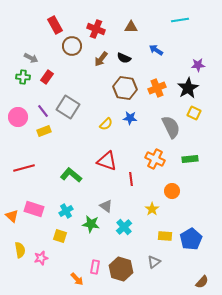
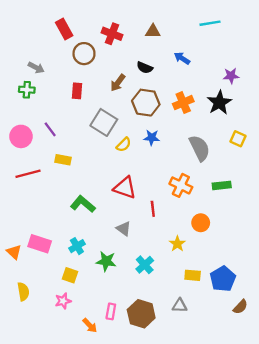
brown arrow: (101, 59) -> (118, 83), moved
red rectangle: (47, 77) -> (77, 91), moved, turned -32
gray square: (68, 107) -> (104, 122), moved
yellow square: (194, 113) -> (238, 139), moved
yellow rectangle: (44, 131) -> (63, 160), moved, turned 32
red line: (24, 168) -> (28, 174), moved
gray triangle: (106, 206) -> (124, 229), moved
pink star: (41, 258) -> (63, 301), moved
gray triangle: (154, 262) -> (180, 306), turned 40
brown semicircle: (202, 282) -> (240, 307), moved

